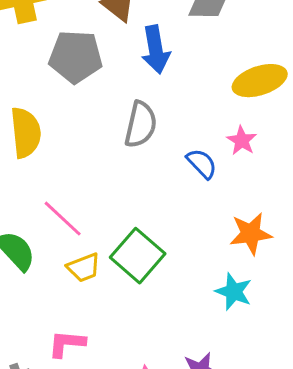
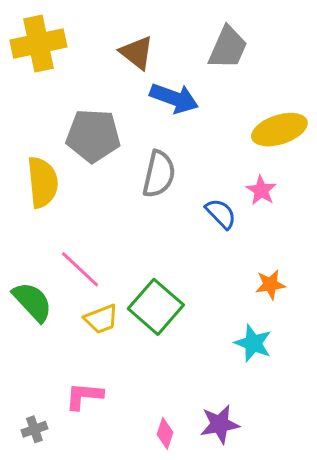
blue arrow: (156, 50) -> (174, 98), turned -60
gray pentagon: (76, 57) -> (93, 136), moved
orange star: (251, 234) -> (270, 285), size x0.7

